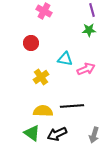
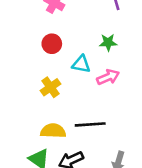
green star: (89, 30) -> (108, 42), moved
red circle: (31, 43) -> (52, 44), moved

